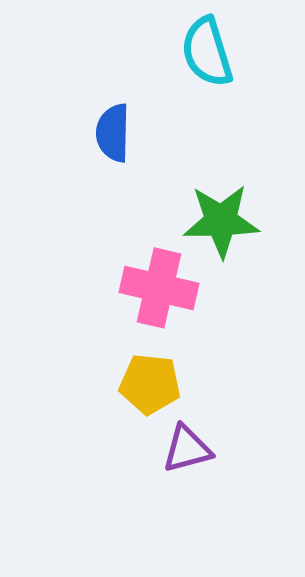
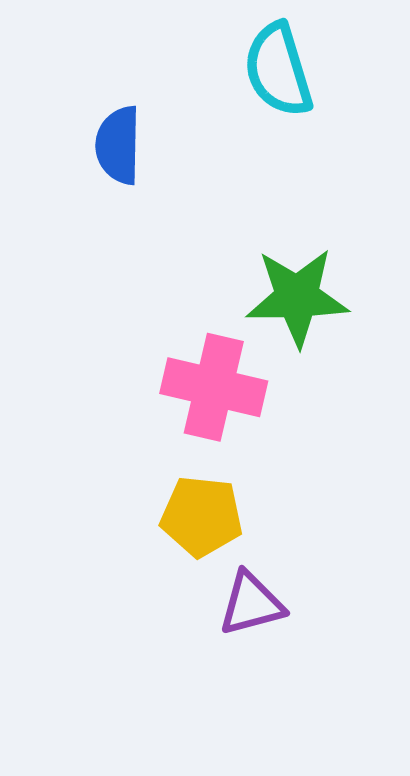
blue semicircle: (113, 133) -> (118, 145), moved

